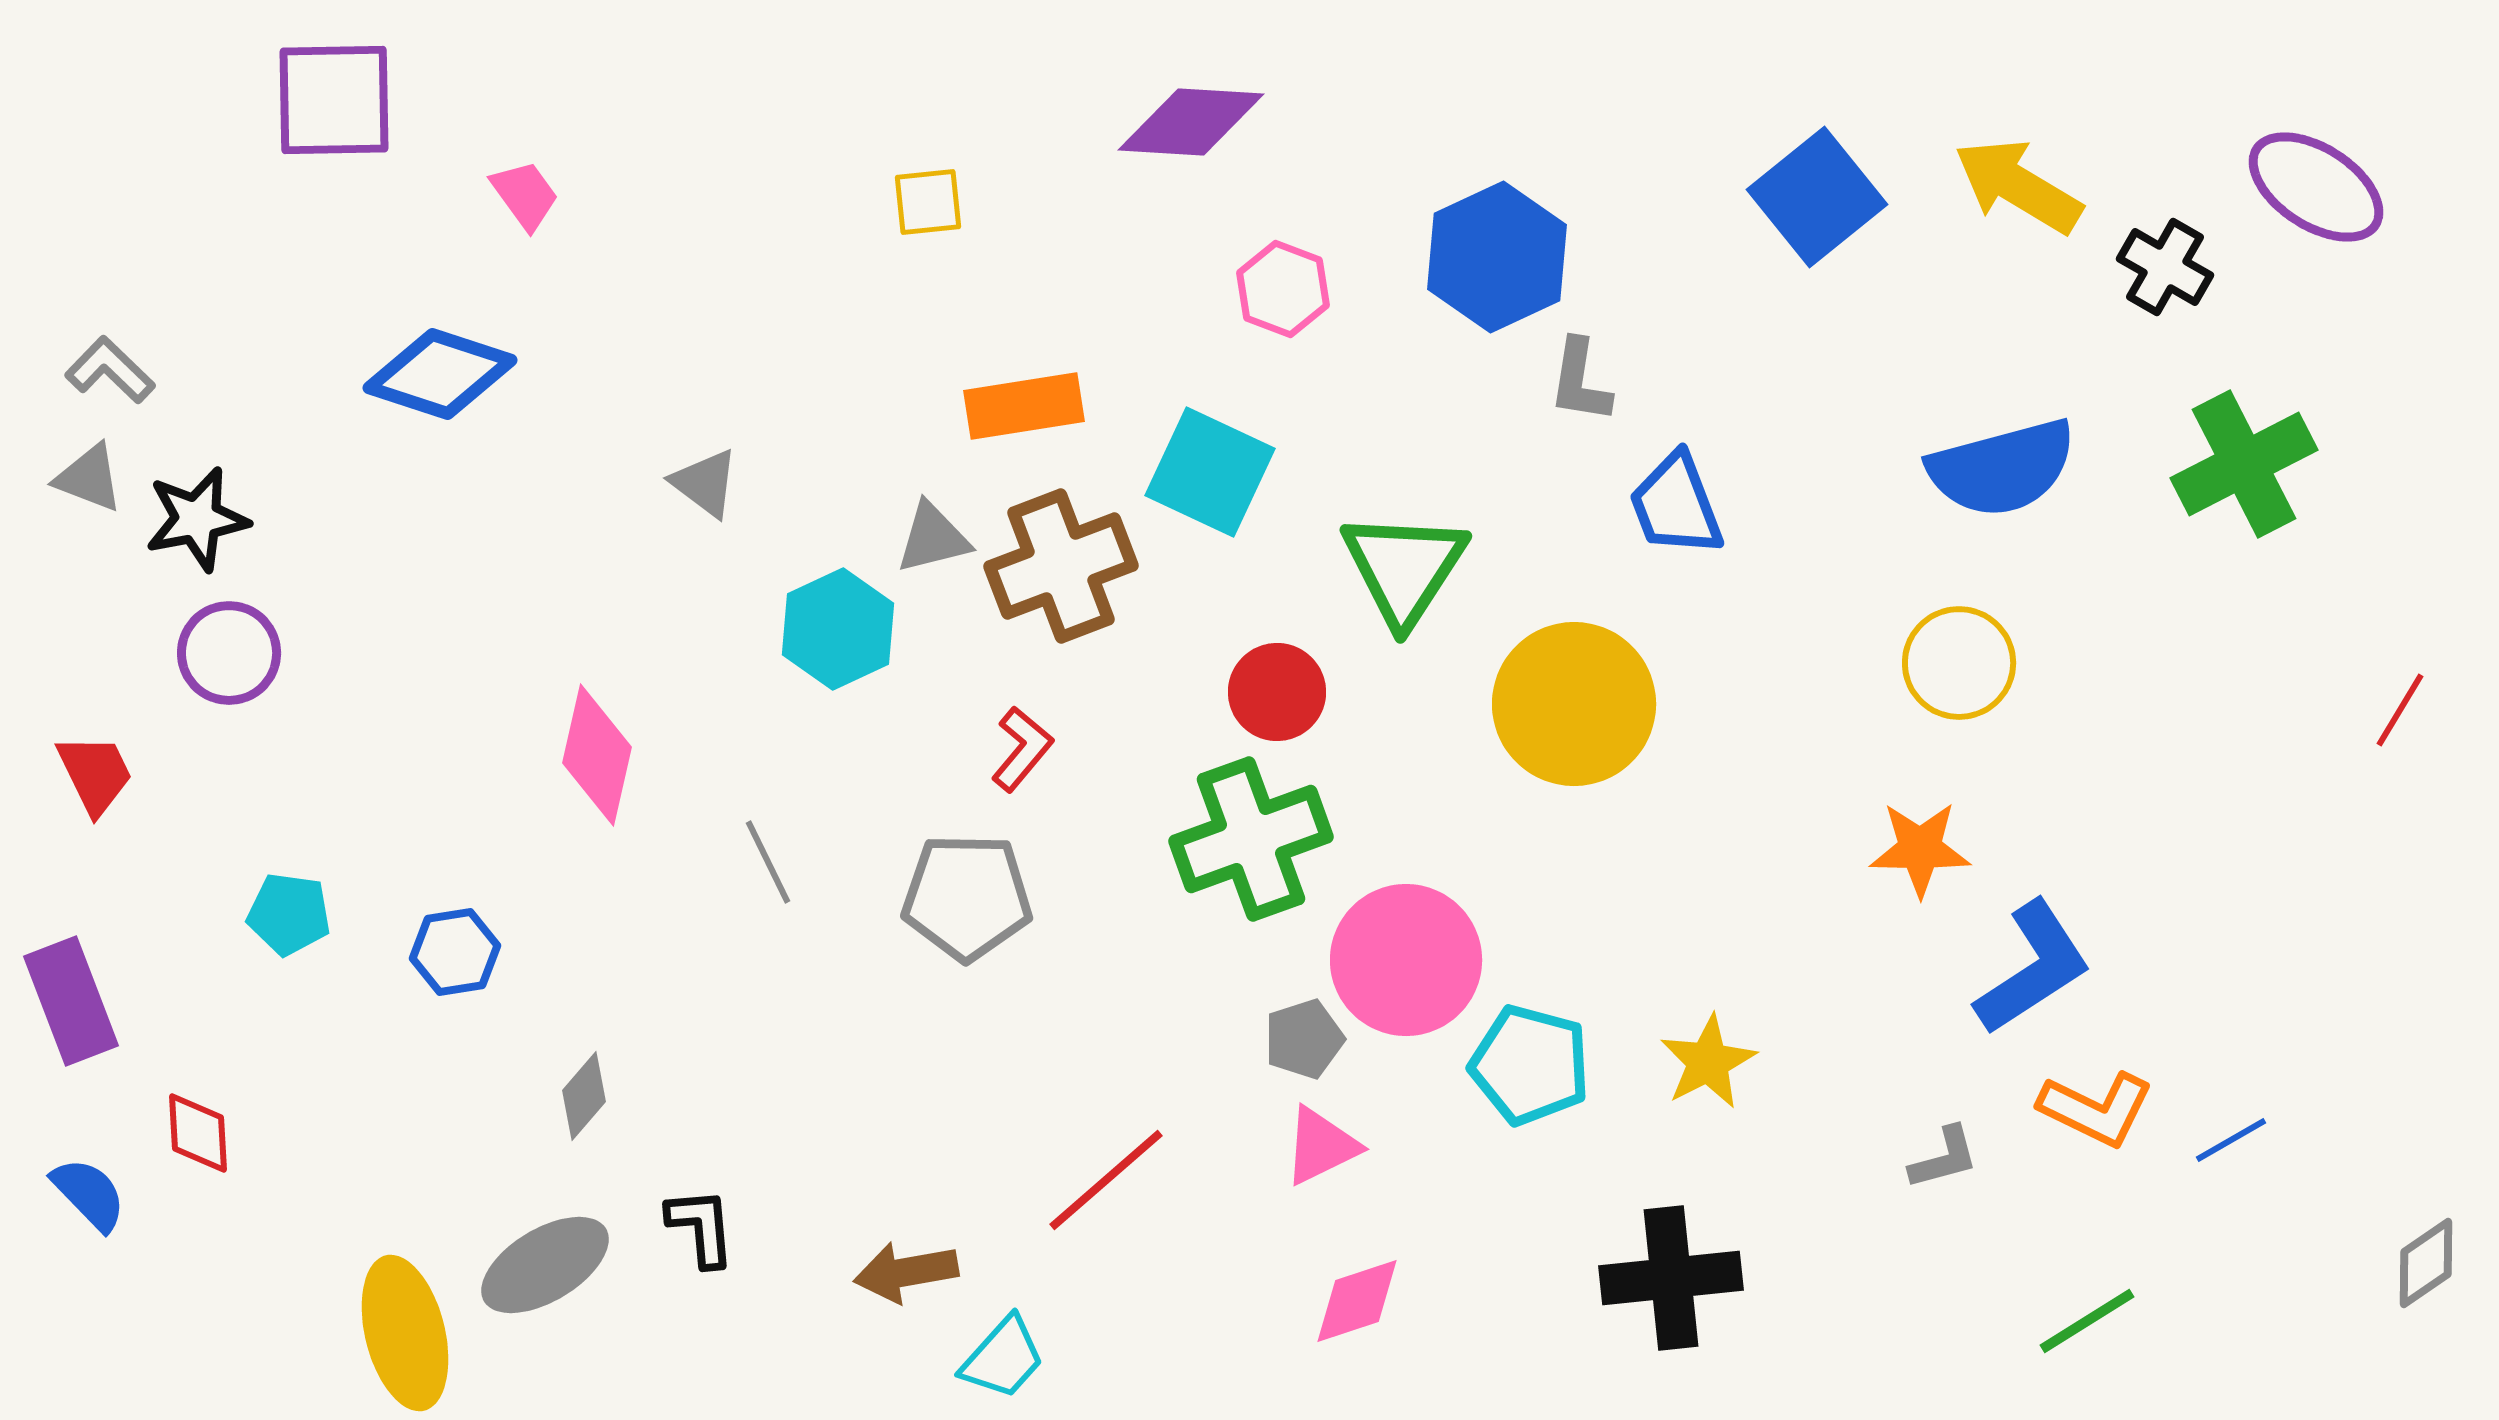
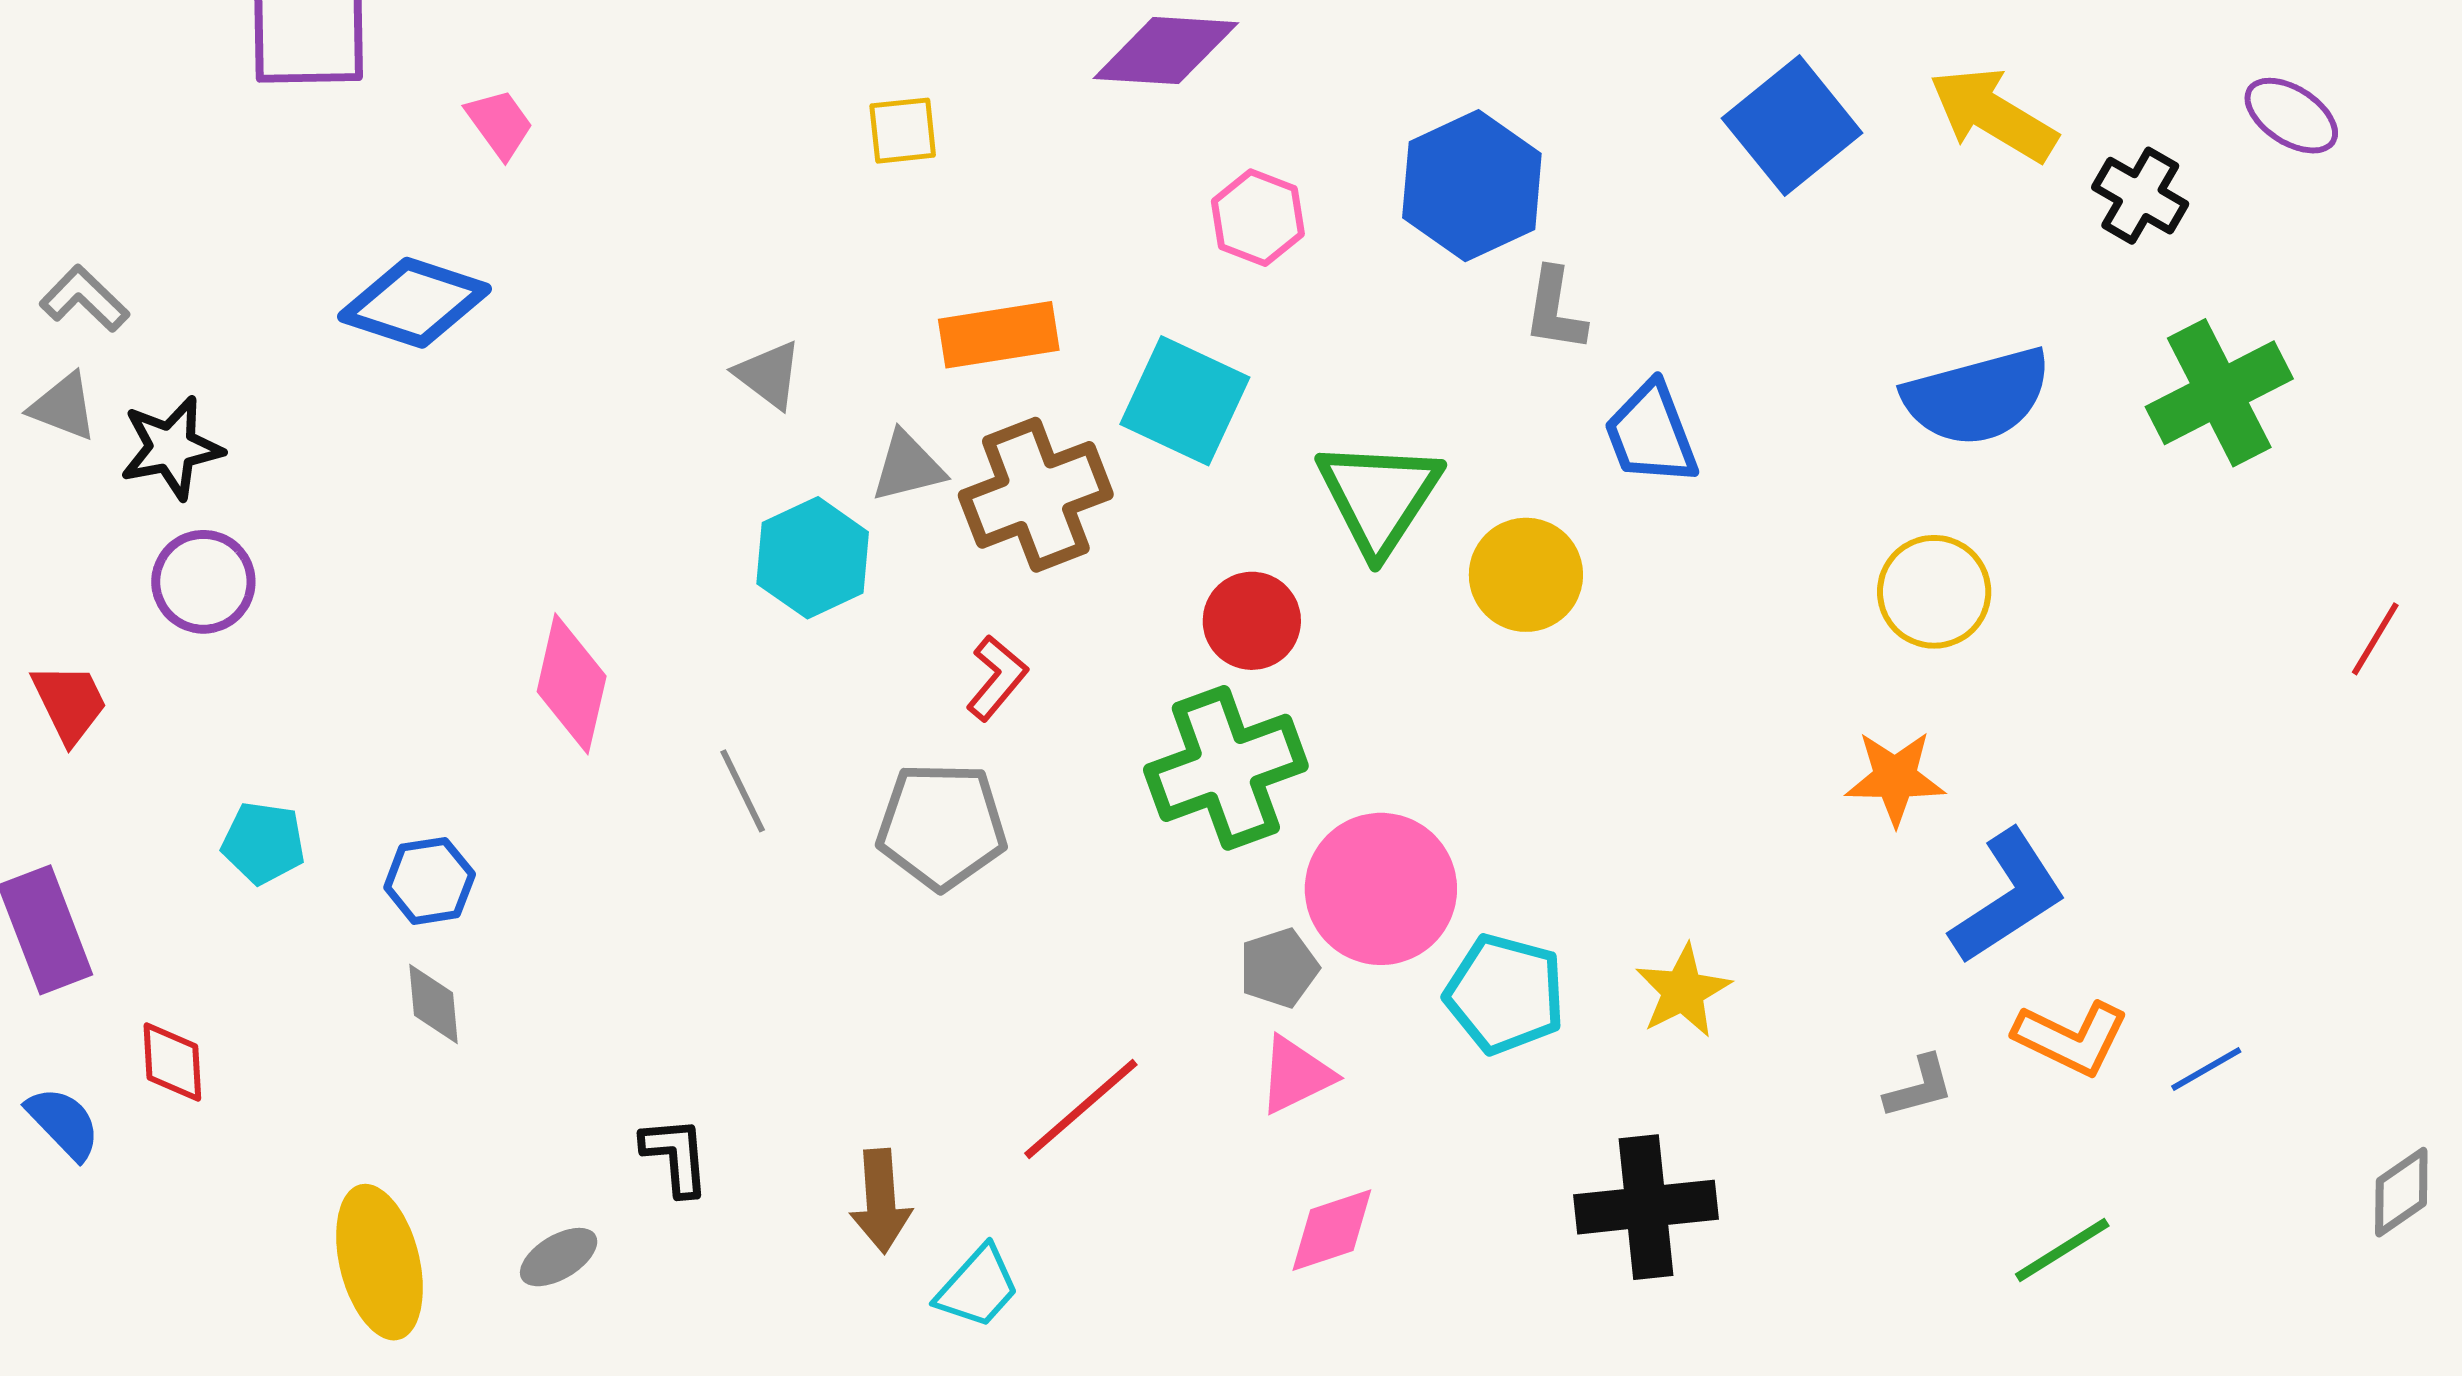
purple ellipse: (2316, 187) -> (2291, 116), size x0.7
gray triangle: (705, 483) -> (769, 375), moved
yellow circle: (1574, 704) -> (1526, 575), moved, size x0.7
gray diamond: (584, 1096) -> (434, 1004), moved, turned -46
gray ellipse: (545, 1265) -> (559, 1257), moved, size x0.6
brown arrow: (906, 1272) -> (881, 1201), turned -84

